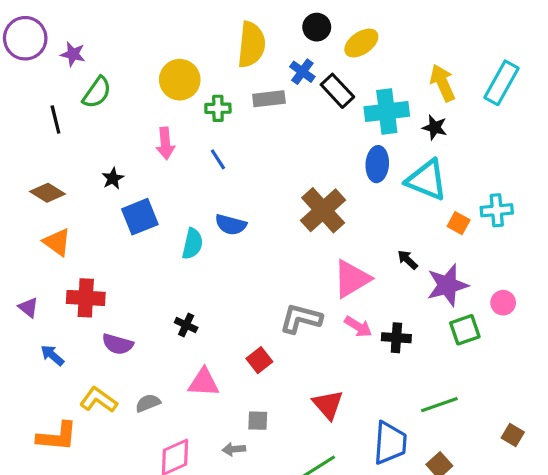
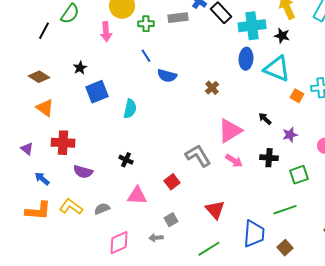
black line: (55, 119) -> (44, 31), turned 42
pink arrow: (165, 143) -> (106, 32), moved
brown cross: (323, 210) -> (212, 88), size x0.5
blue semicircle: (231, 225) -> (167, 76), moved
purple star: (447, 285) -> (290, 135), size x0.6
gray L-shape: (301, 319) -> (198, 156), turned 44
green square: (465, 330) -> (299, 175), moved
black cross: (396, 338) -> (269, 158), moved
gray square: (258, 421) -> (171, 220), turned -32
orange L-shape: (57, 437) -> (38, 211), moved

